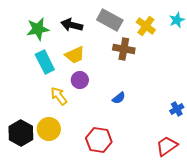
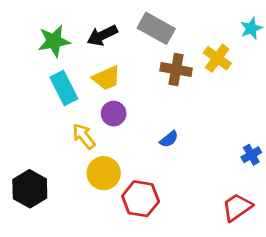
black arrow: (72, 25) -> (102, 35), turned -40
yellow cross: (146, 26) -> (217, 58), moved
yellow circle: (49, 129) -> (104, 173), moved

